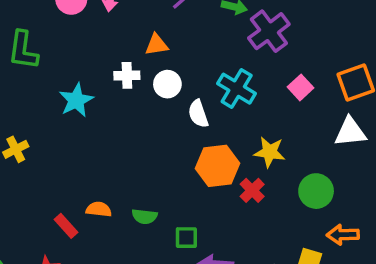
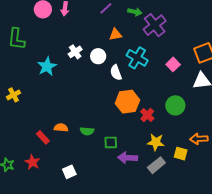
orange triangle: (157, 45) -> (115, 34), moved
white cross: (127, 75) -> (75, 52), turned -32
pink square: (300, 87) -> (173, 64), moved
yellow star: (270, 152) -> (156, 142), moved
green circle: (316, 191) -> (175, 105), moved

